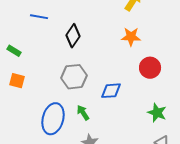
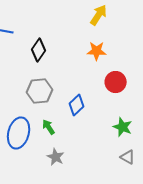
blue diamond: (111, 91) -> (77, 105), turned -40

